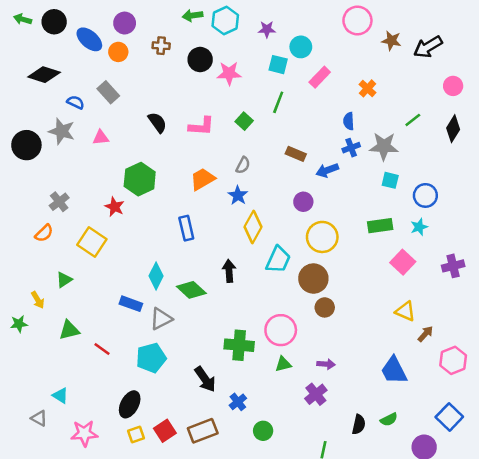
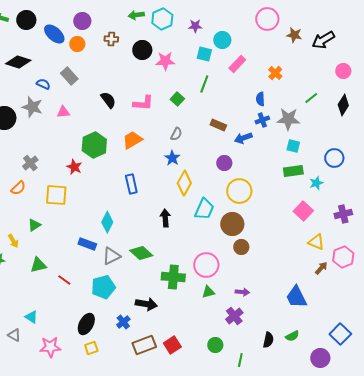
orange trapezoid: (203, 179) -> (132, 140), moved
blue circle: (425, 195) -> (334, 158), moved
green rectangle: (380, 226) -> (293, 171), moved
yellow square: (92, 242) -> (56, 195), turned -30
green diamond: (191, 290) -> (141, 253), moved
yellow triangle: (405, 311) -> (316, 242), moved
pink hexagon: (453, 360) -> (343, 257), moved
black arrow: (205, 379) -> (146, 304), turned -45
blue cross: (238, 402) -> (123, 322), moved
red square: (165, 431) -> (172, 345), moved
green circle: (263, 431) -> (215, 345), moved

